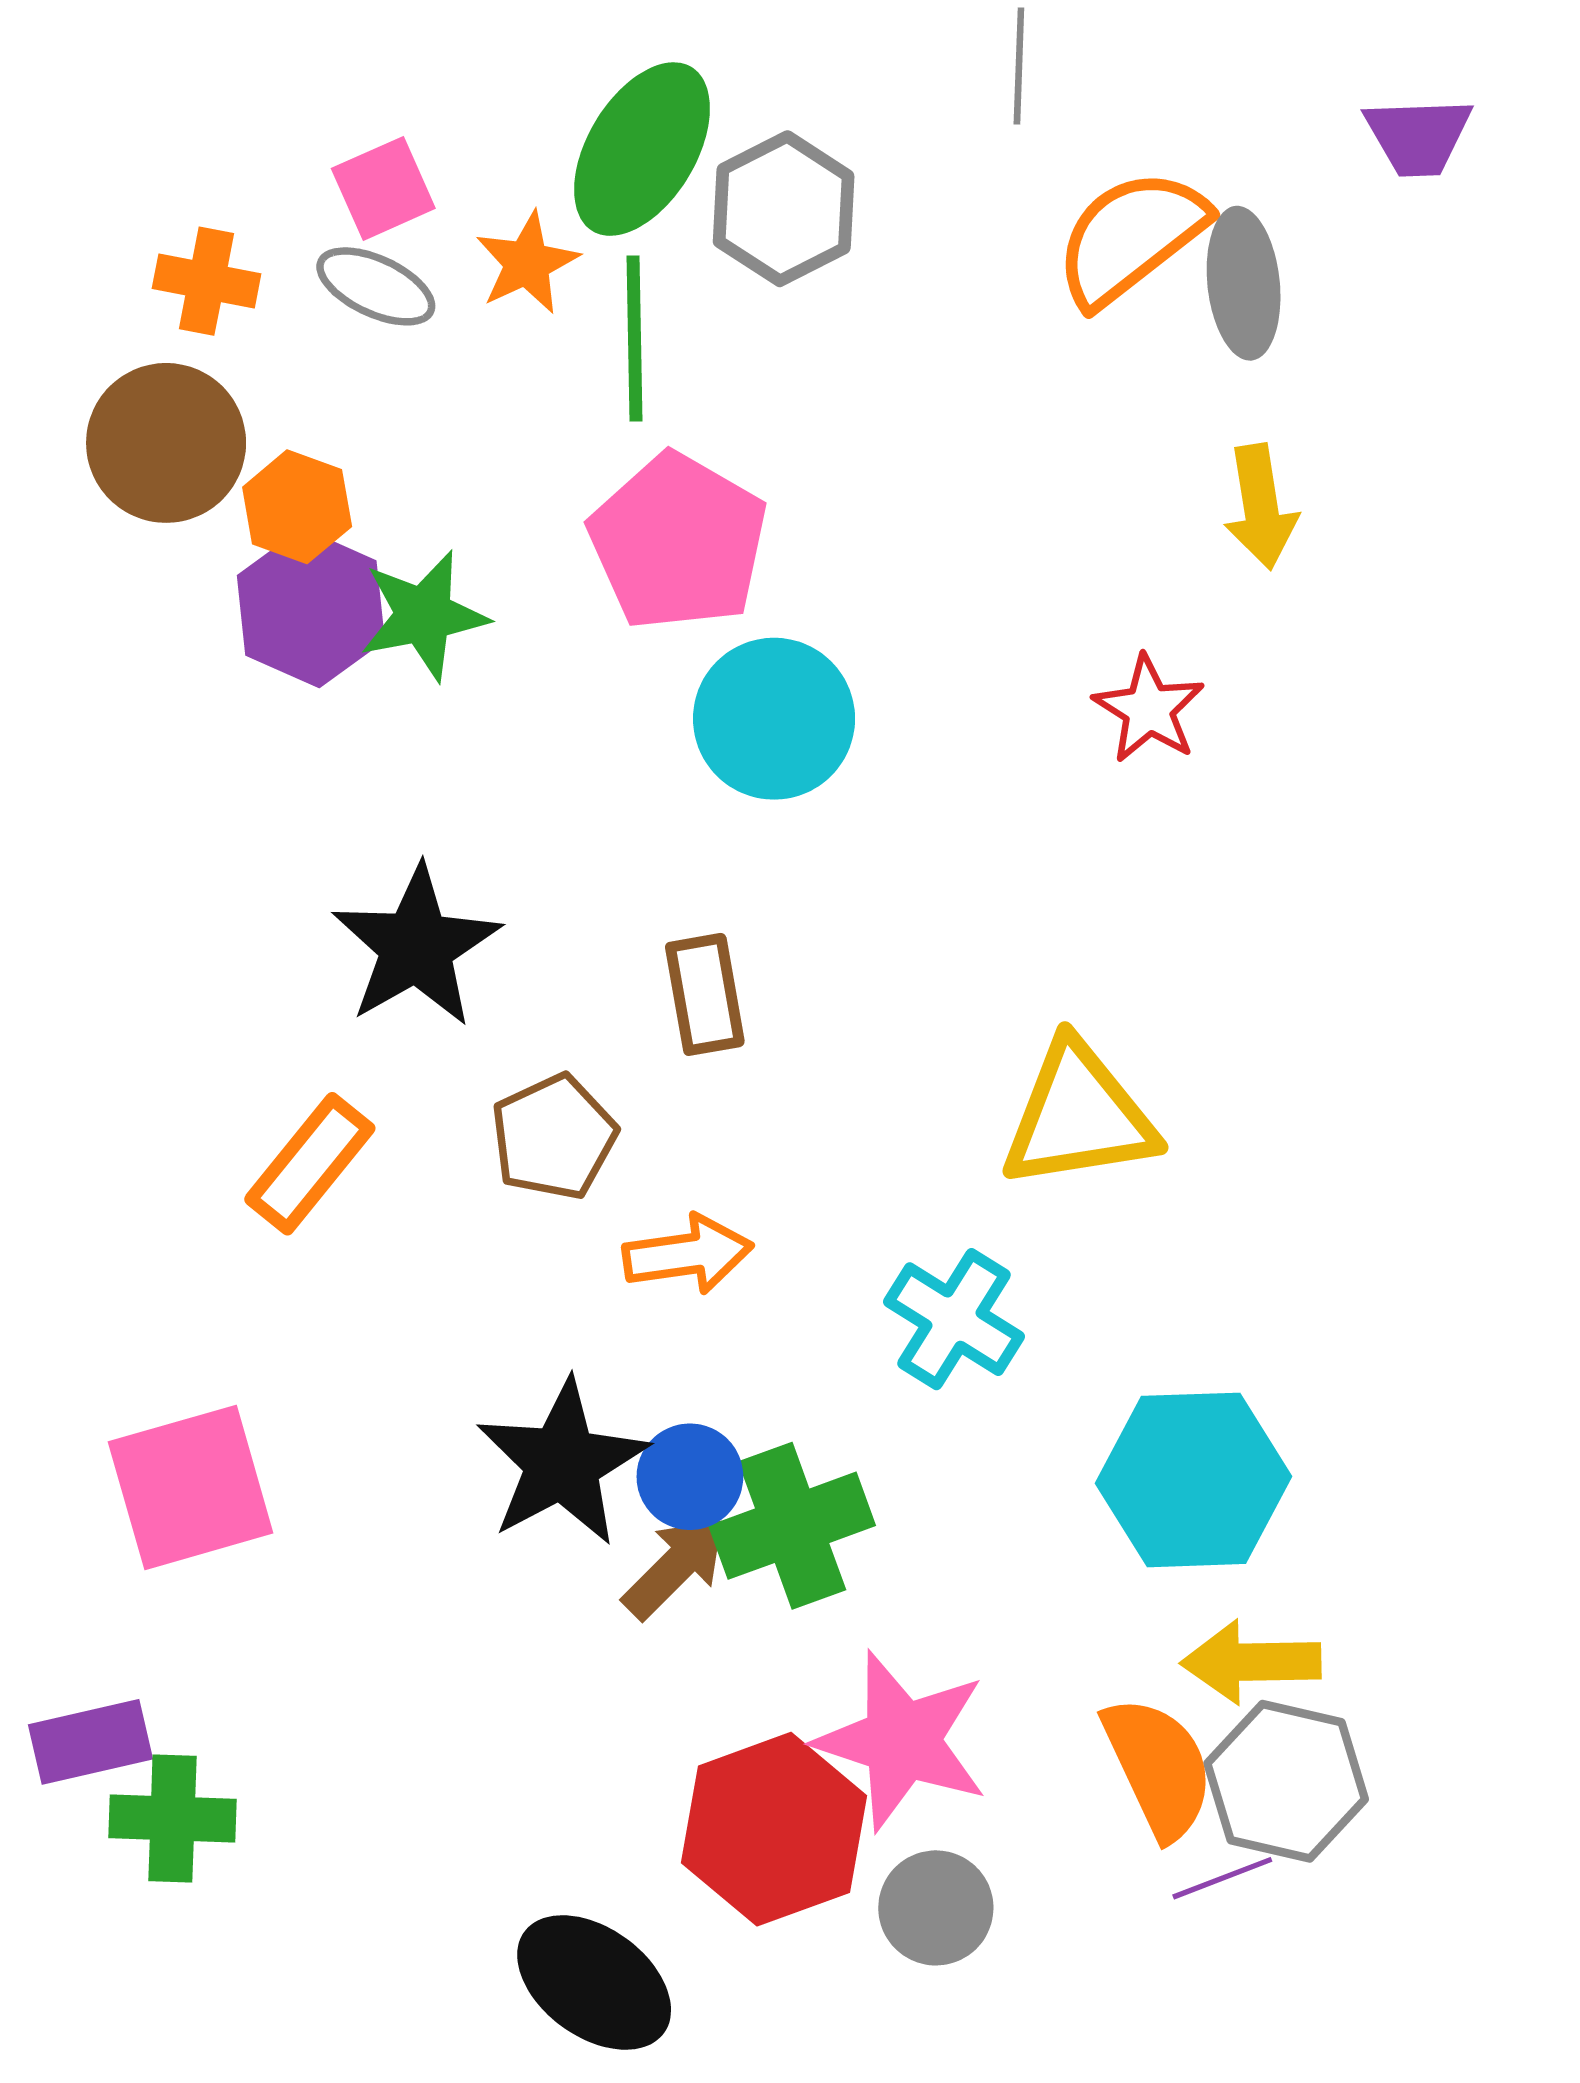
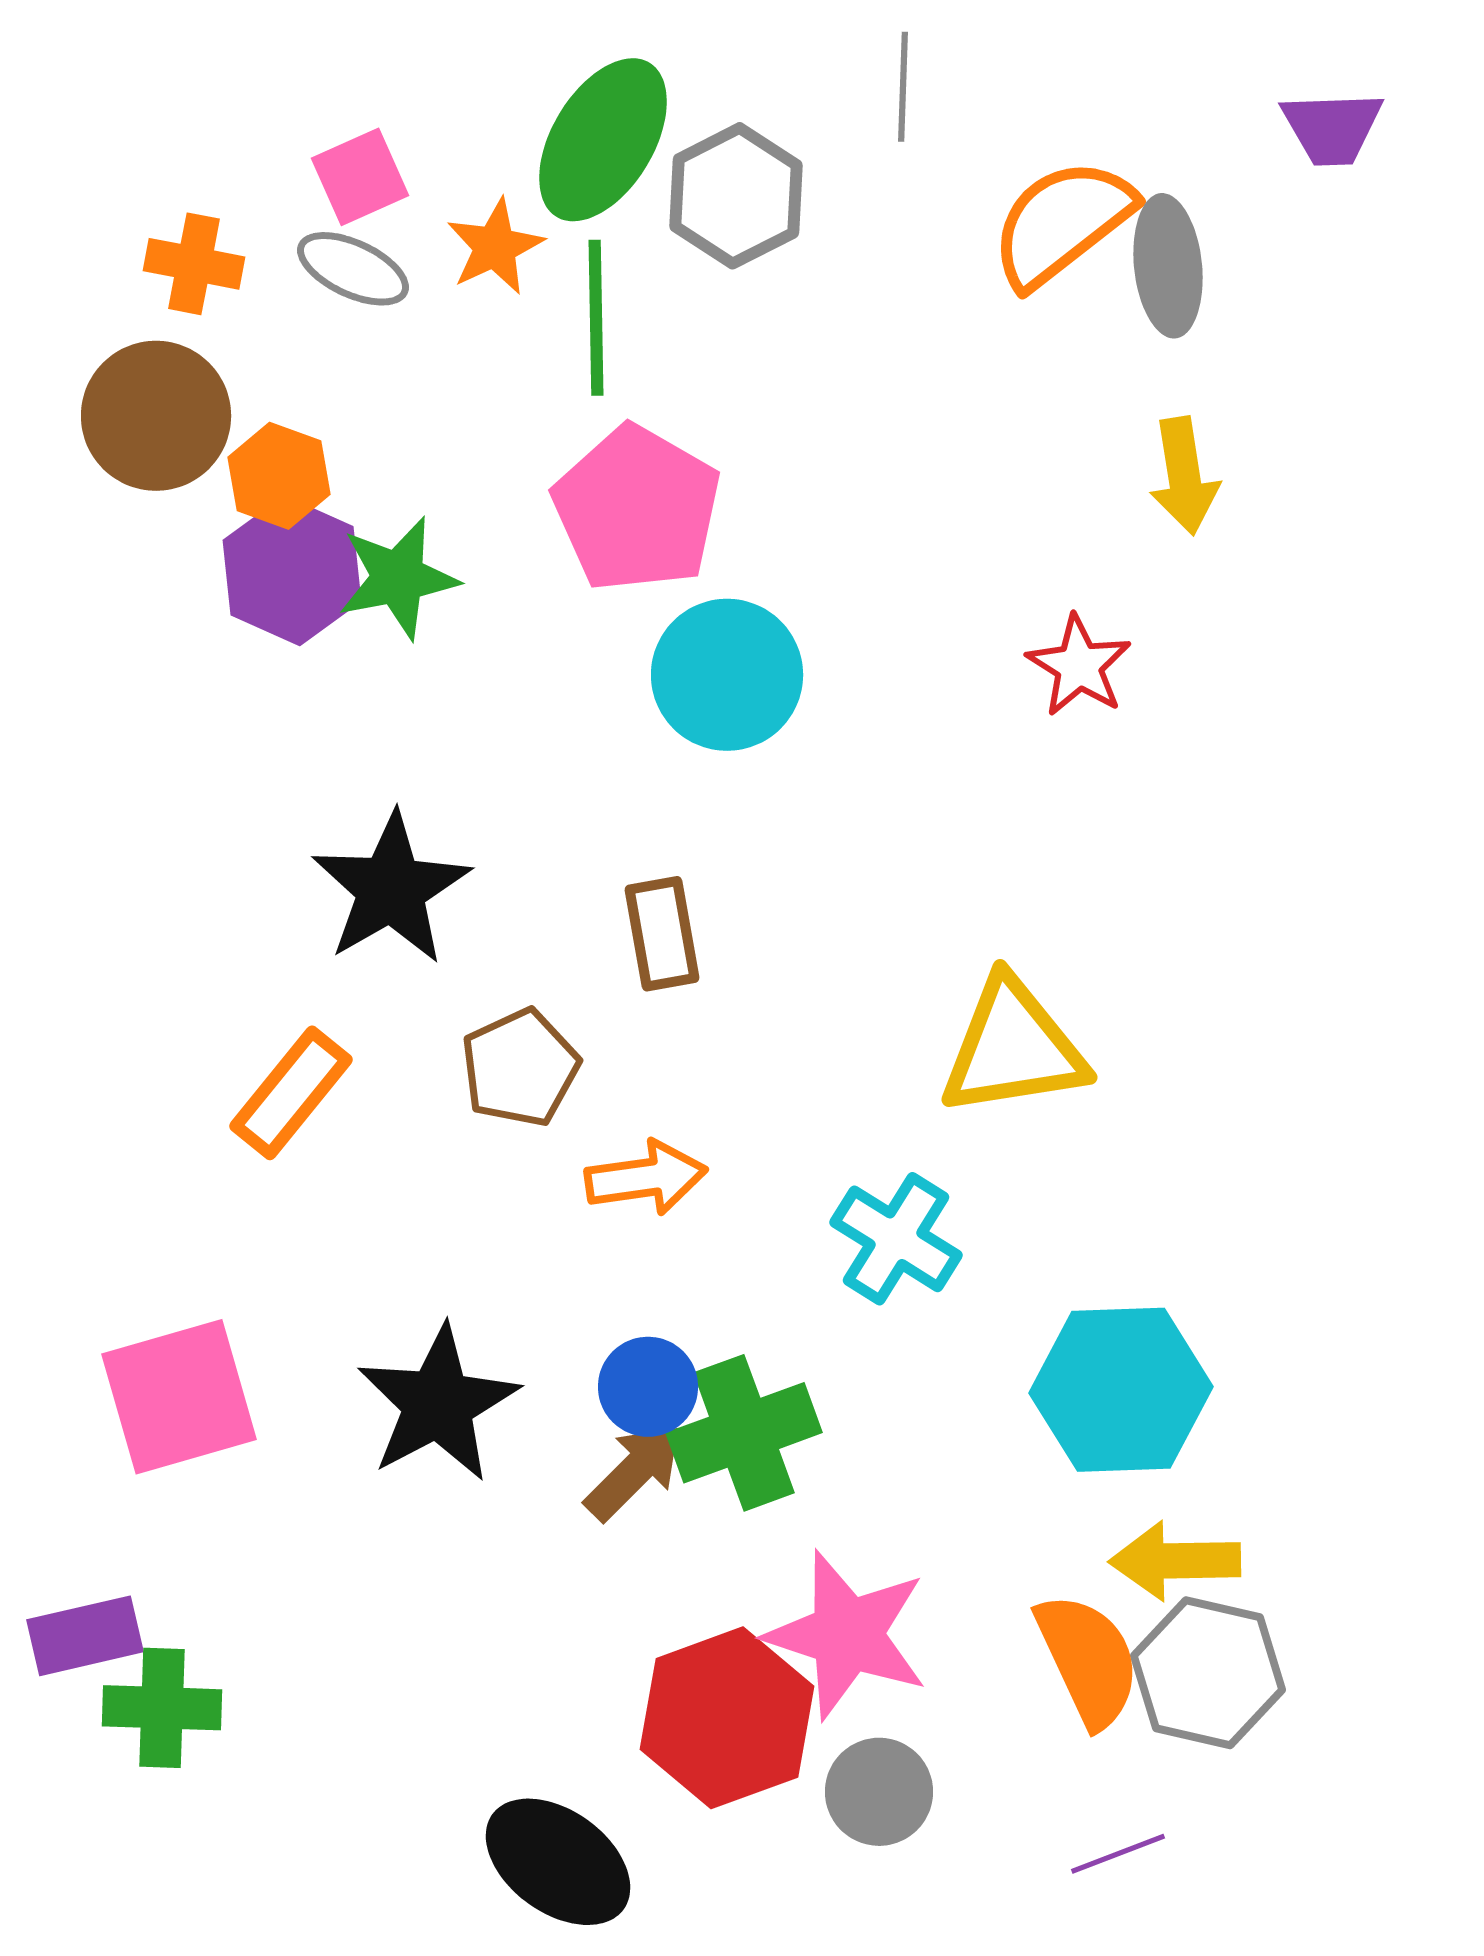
gray line: (1019, 66) -> (903, 87), moved
black star: (562, 1463) -> (438, 1404), moved
purple line: (1222, 1878) -> (1118, 1854), moved

